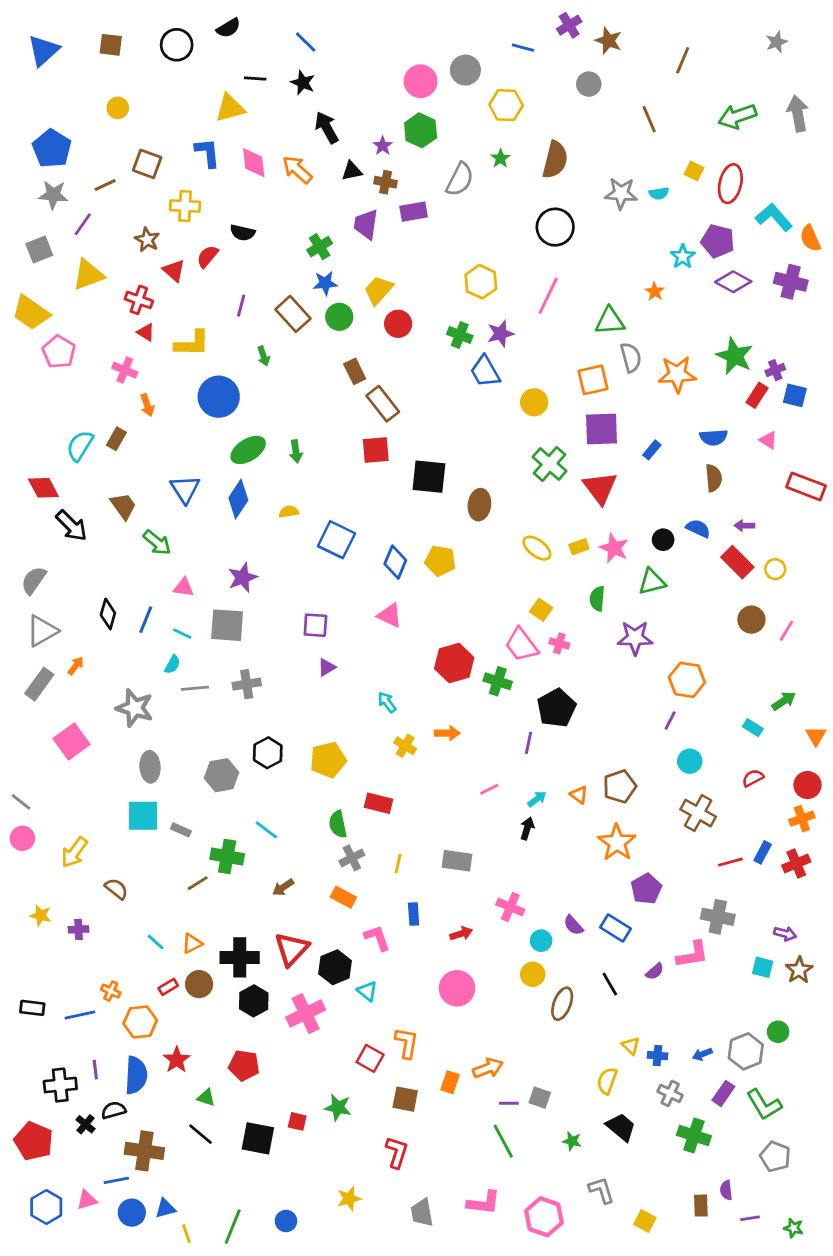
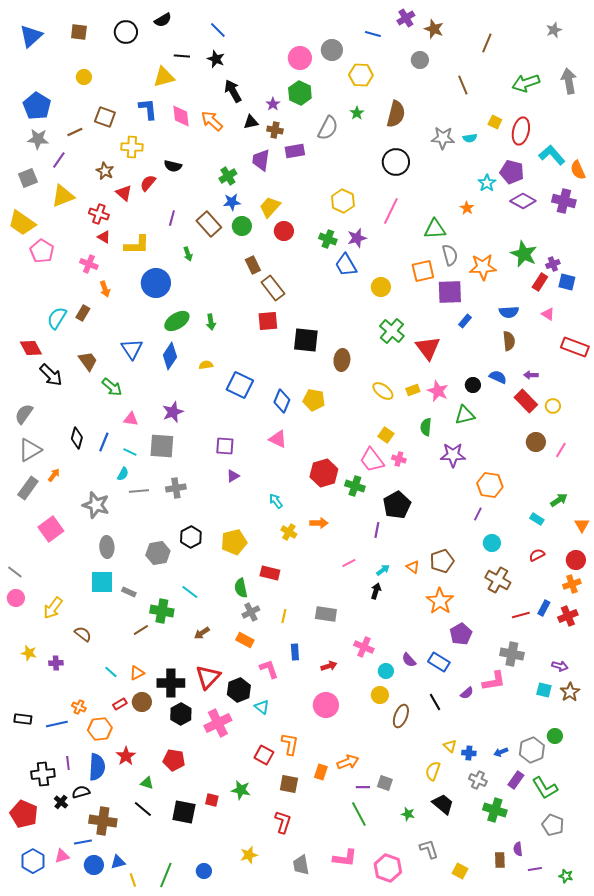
purple square: (601, 429) -> (450, 292), moved

